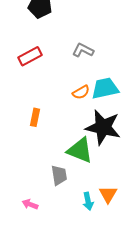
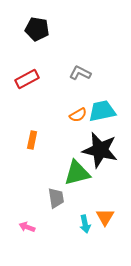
green triangle: (80, 150) -> (77, 173), turned -36

